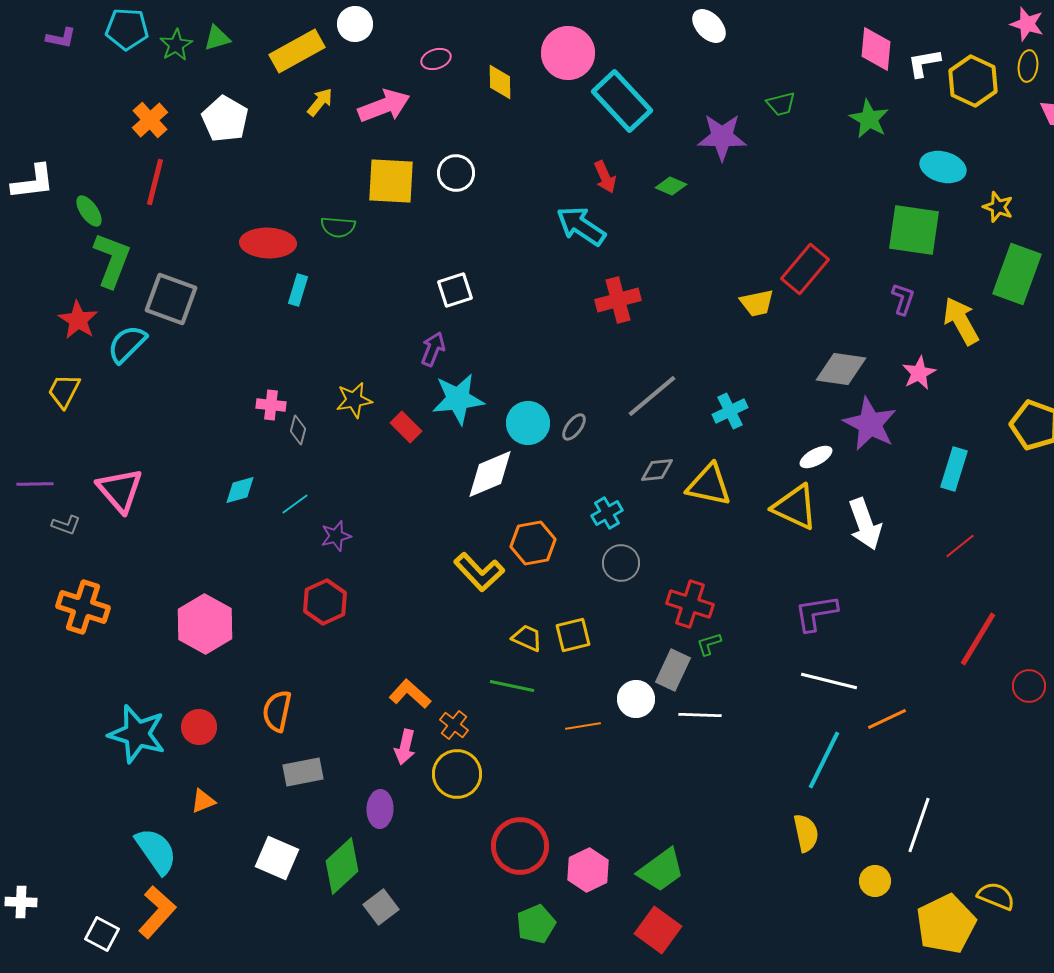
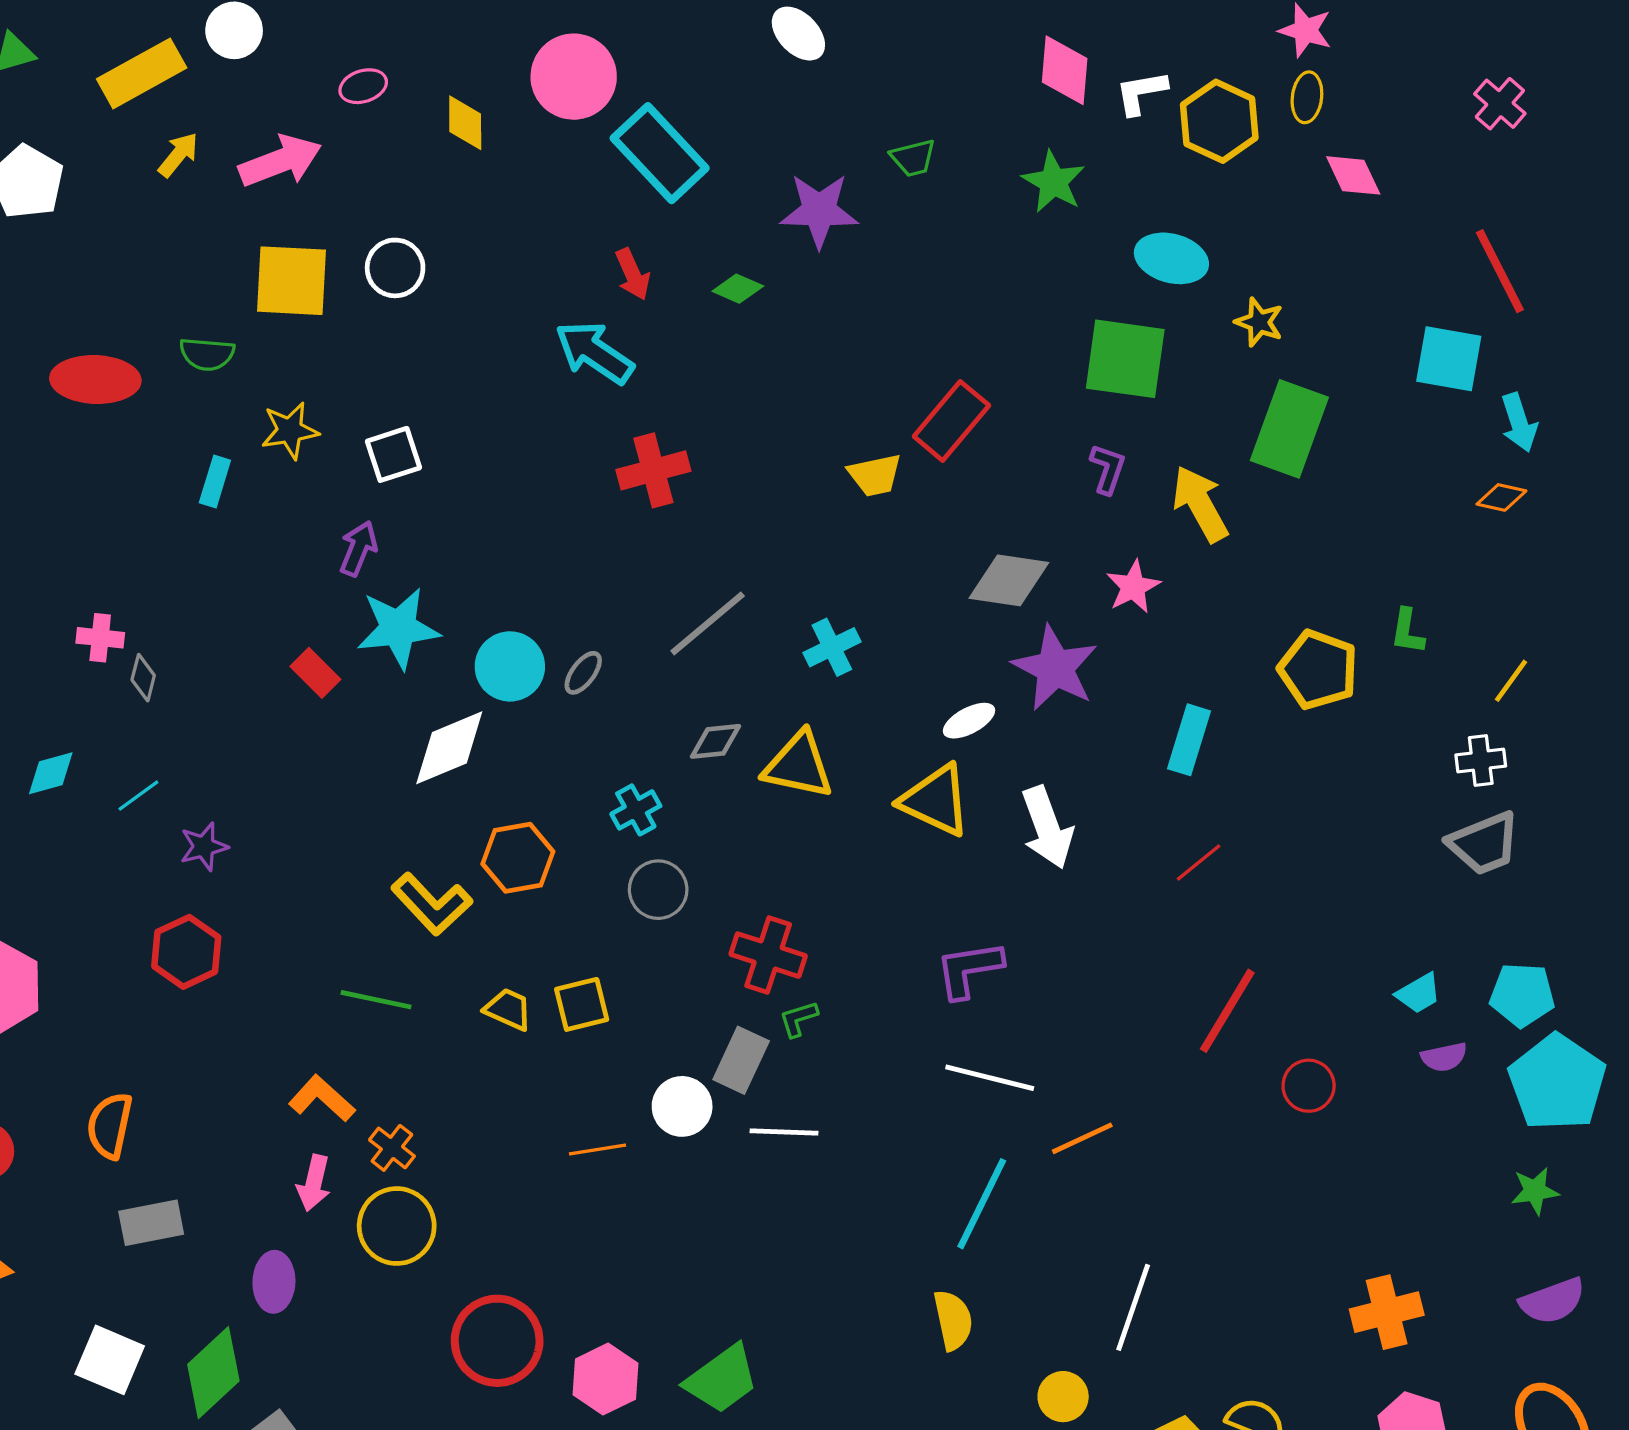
cyan rectangle: (298, 290) -> (215, 482), moved
yellow star: (354, 400) -> (290, 431), moved
green line: (512, 686) -> (376, 1000), moved

